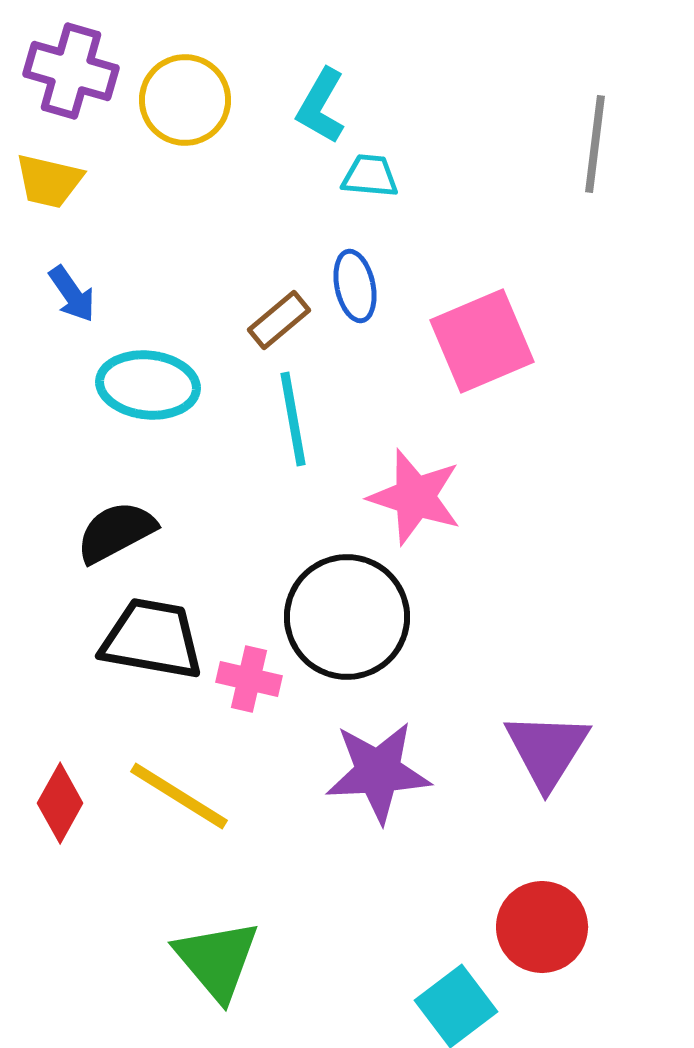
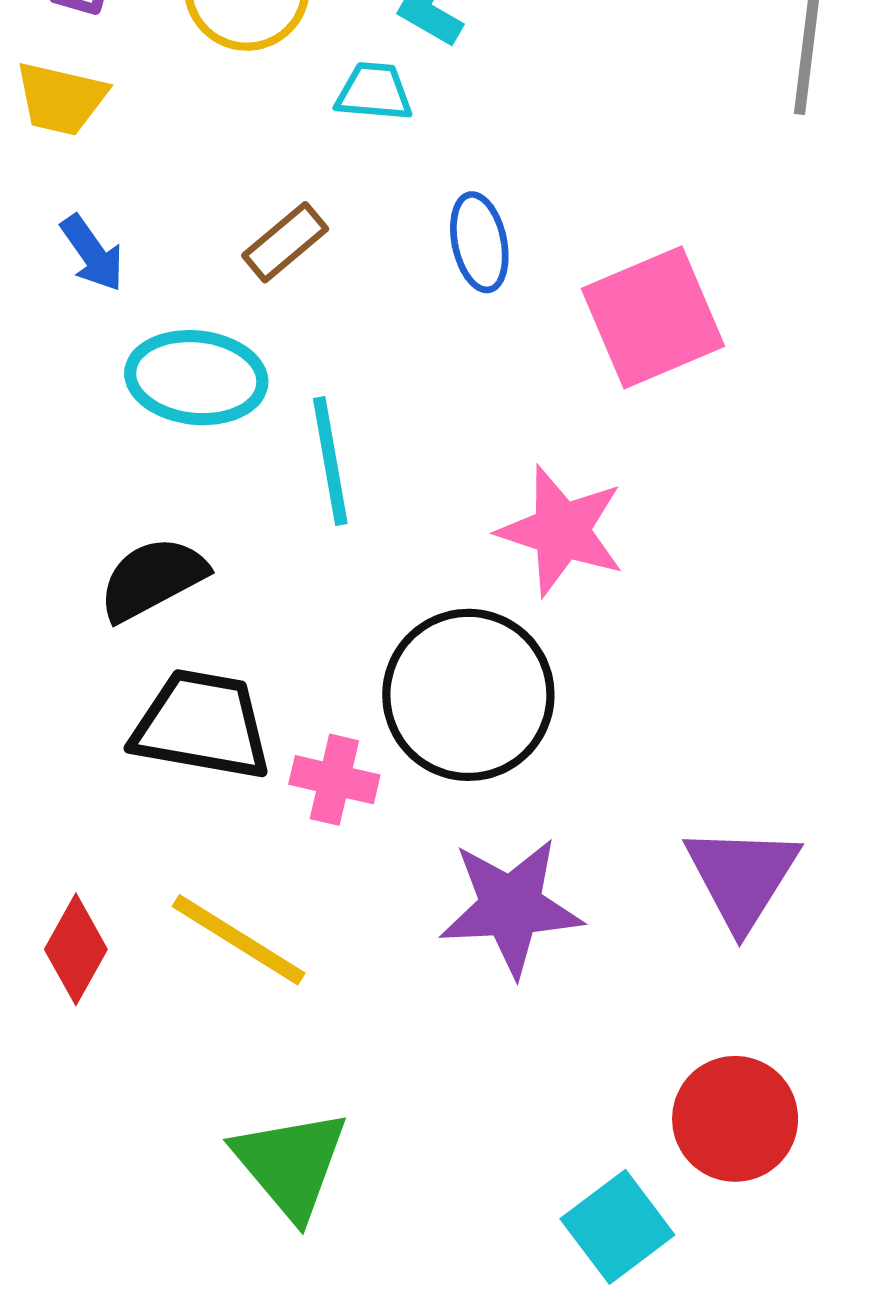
cyan trapezoid: (370, 176) -> (374, 92), moved
brown rectangle: (279, 320) -> (285, 242), moved
cyan line: (293, 419) -> (330, 461), moved

